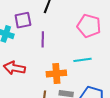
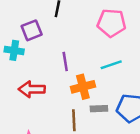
purple line: (43, 39) -> (65, 61), moved

